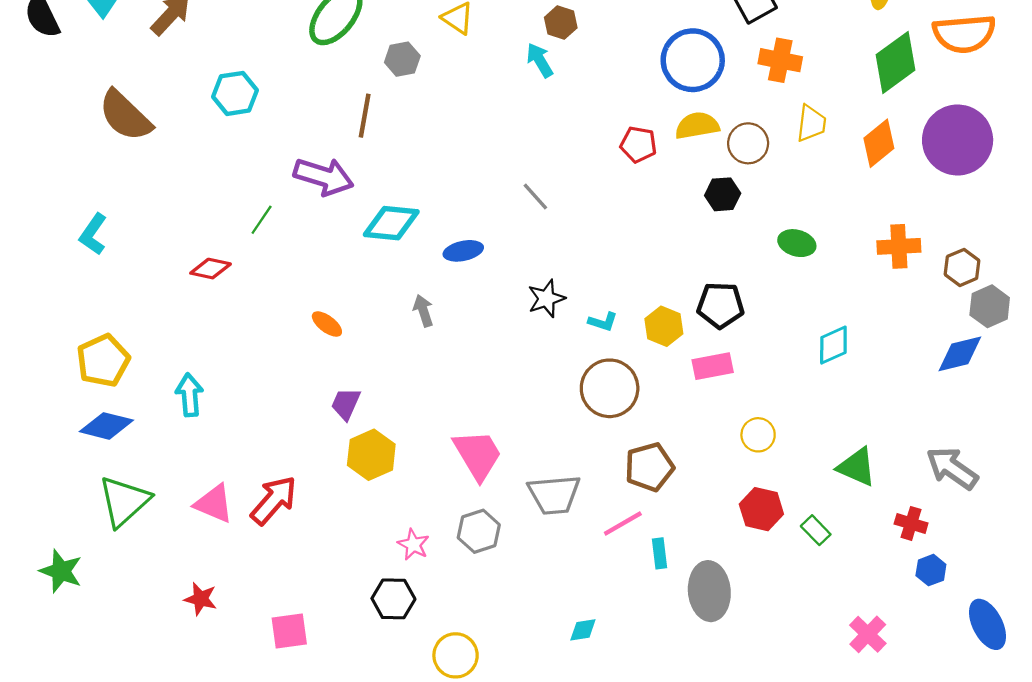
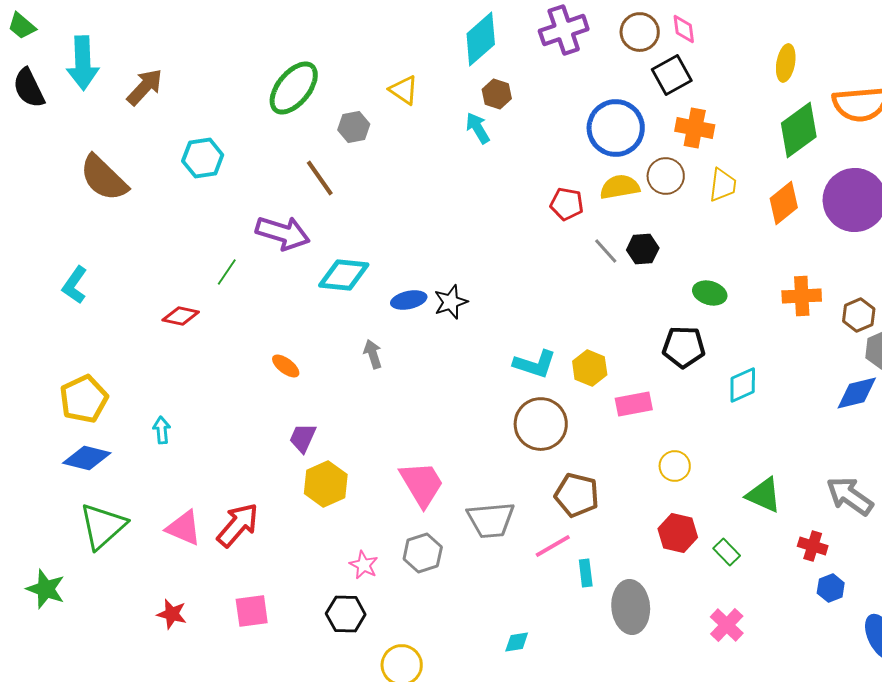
brown line: (365, 116) -> (320, 178), turned -45
brown circle: (748, 143) -> (666, 176), moved
gray line: (535, 197) -> (606, 251), moved
black star: (546, 299) -> (451, 302), moved
black pentagon: (720, 305) -> (684, 347), moved
cyan L-shape: (603, 322) -> (535, 364), size x1.6
cyan arrow: (190, 395) -> (162, 430), size x0.7
brown pentagon: (649, 467) -> (577, 495), turned 30
pink square: (289, 631) -> (252, 611), moved
pink cross: (868, 634) -> (727, 625), moved

